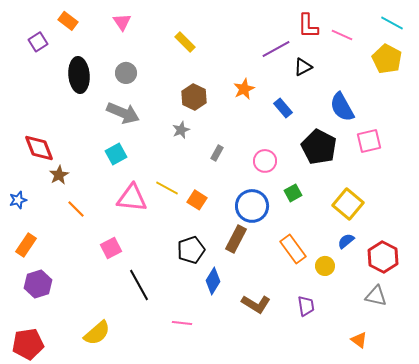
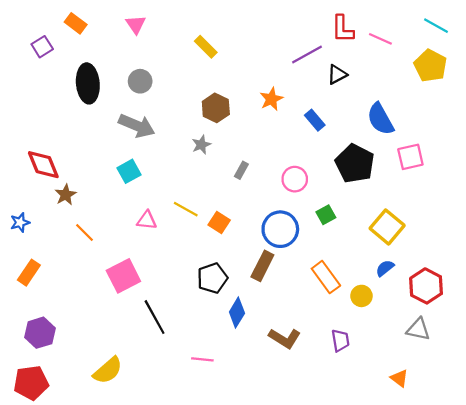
pink triangle: (132, 198) -> (147, 220), size x0.6
pink square: (111, 248) -> (123, 276), size x1.4
purple hexagon: (38, 284) -> (40, 333), moved

